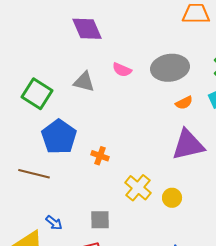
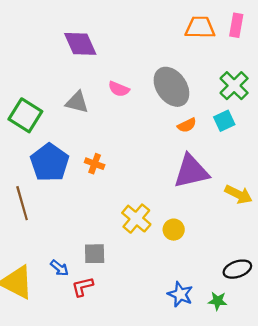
gray ellipse: (170, 68) -> (171, 87), turned 63
orange cross: (100, 156) -> (95, 164), moved
brown line: (34, 174) -> (22, 203), turned 60
blue arrow: (54, 223) -> (59, 268), moved

